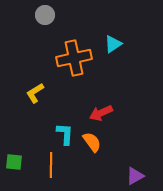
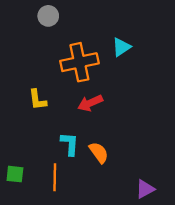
yellow L-shape: (35, 93) -> (37, 100), turned -65
red arrow: (101, 113) -> (90, 103), moved

